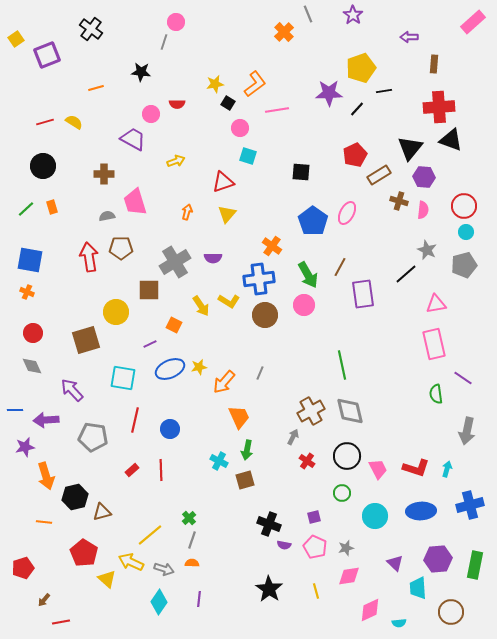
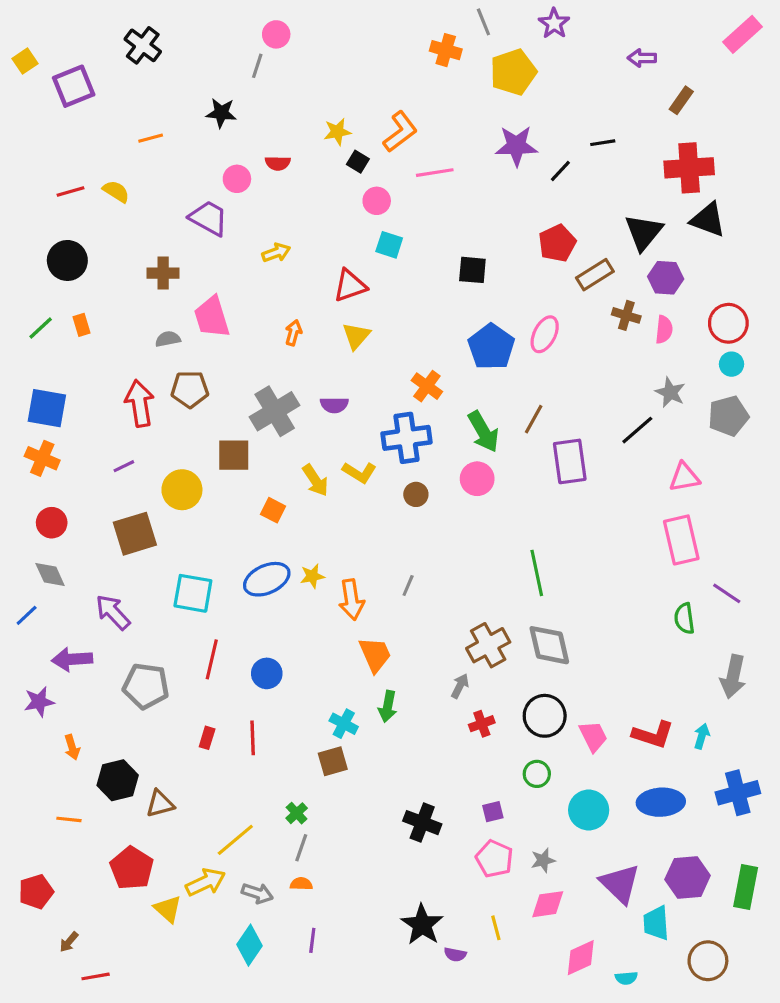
orange cross: (284, 32) -> (446, 50), turned -30
brown rectangle: (434, 64) -> (681, 100), turned 30
yellow pentagon: (361, 68) -> (513, 72), moved
orange cross: (27, 292) -> (42, 458), size x1.5
brown circle: (265, 315) -> (416, 494), size x0.6
purple line: (150, 344) -> (124, 466), moved
orange arrow: (224, 382) -> (352, 600), turned -50
blue line: (15, 410) -> (27, 615), moved, turned -42
red cross: (307, 461) -> (482, 724), turned 35
red rectangle: (132, 470) -> (207, 738), turned -32
orange arrow: (46, 476) -> (72, 747), size x0.6
brown square: (245, 480) -> (333, 761), moved
purple semicircle: (284, 545) -> (455, 954), moved
yellow arrow: (131, 562) -> (206, 882), turned 130
purple triangle: (395, 563) -> (620, 884), size x1.6

